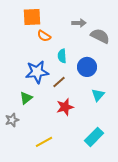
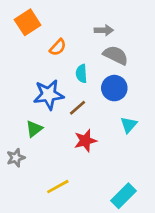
orange square: (32, 17) -> (28, 22), moved, turned -30
orange semicircle: (44, 36) -> (58, 47), turned -80
gray semicircle: (100, 36) -> (116, 55), moved
cyan rectangle: (94, 137) -> (123, 196), moved

